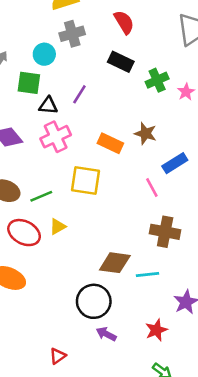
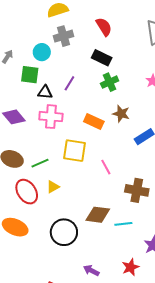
green cross: (157, 80) -> (110, 82), moved
pink cross: (56, 137) -> (51, 117), turned 30
pink line: (152, 188) -> (106, 167), moved
red ellipse: (24, 233) -> (27, 192), turned 30
black circle: (94, 301) -> (64, 232), moved

